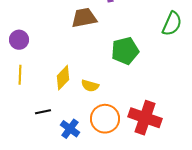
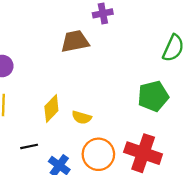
green pentagon: (125, 51) -> (153, 96), moved

